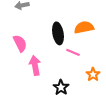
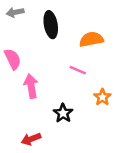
black ellipse: (58, 33) -> (51, 25), moved

